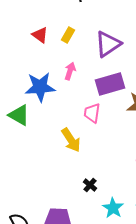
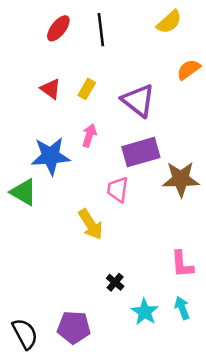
purple triangle: (108, 44) -> (138, 101), turned -48

